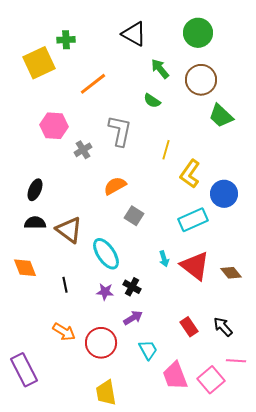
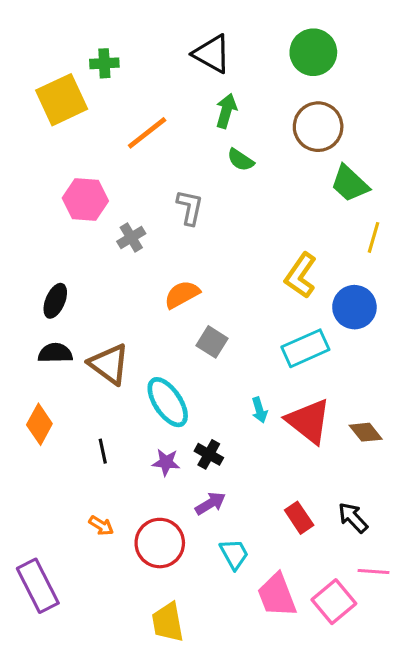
green arrow: (160, 69) -> (226, 111), moved, turned 55
gray L-shape: (120, 131) -> (190, 207), size x0.7
yellow line: (166, 150) -> (373, 237), moved
orange diamond: (25, 268) -> (39, 424), turned 50
orange arrow: (64, 332) -> (101, 526), size x0.7

